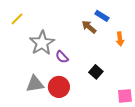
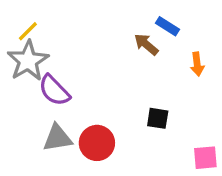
gray star: (42, 43) -> (28, 61), moved
purple semicircle: (62, 57) -> (54, 90), moved, size x1.5
black square: (96, 72) -> (158, 118), turned -32

